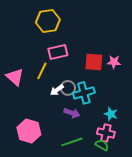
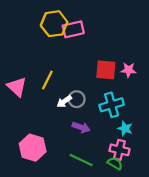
pink rectangle: (58, 52) -> (73, 29), moved
cyan cross: (84, 93) -> (112, 105), moved
green line: (72, 142) -> (81, 160), turned 45

